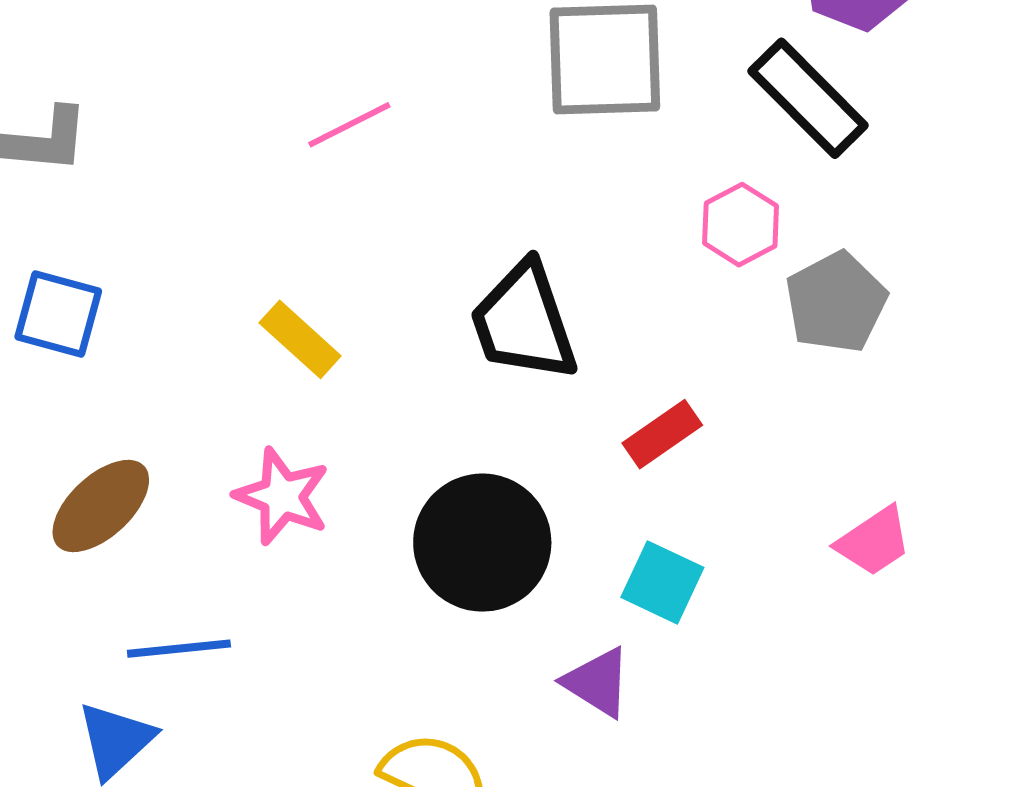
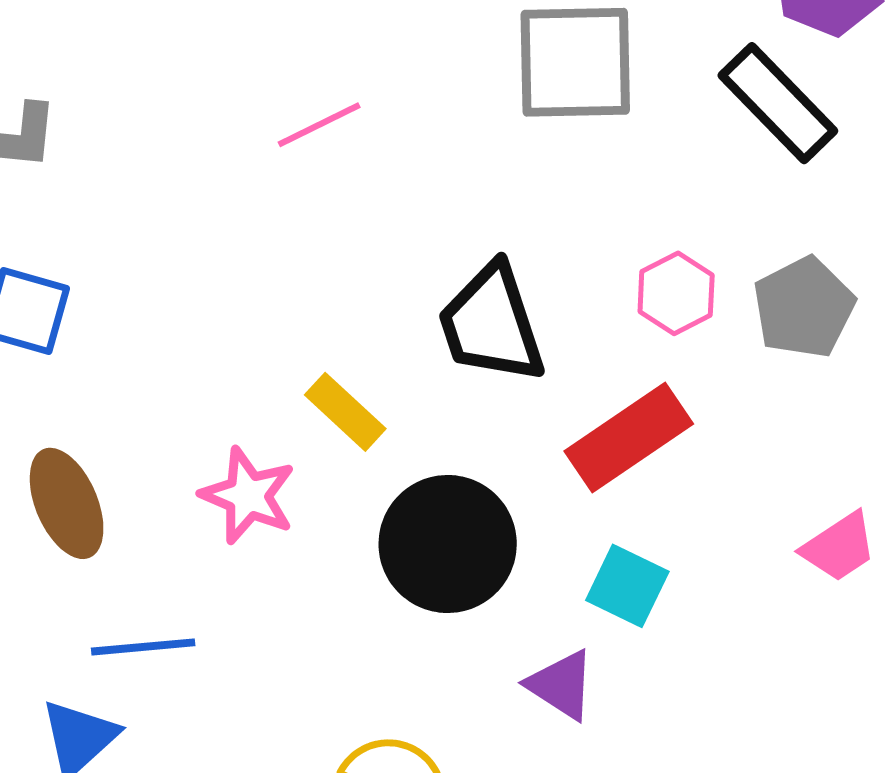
pink hexagon: (741, 225) -> (676, 293), moved
yellow rectangle: (300, 339) -> (345, 412), moved
red rectangle: (662, 434) -> (629, 437), size x1.6
brown ellipse: (101, 506) -> (67, 503), turned -71

